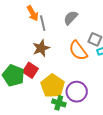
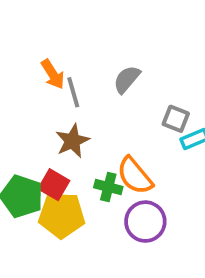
orange semicircle: (78, 51) -> (135, 176), moved
yellow pentagon: (53, 86) -> (62, 215), moved, turned -30
green cross: (59, 103) -> (108, 187), moved

